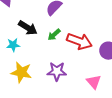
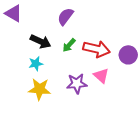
cyan star: (13, 45) -> (36, 64), moved
pink triangle: (94, 82) -> (101, 76), moved

